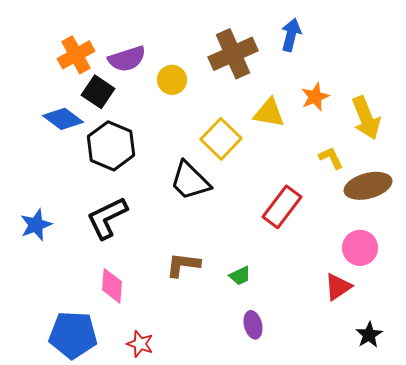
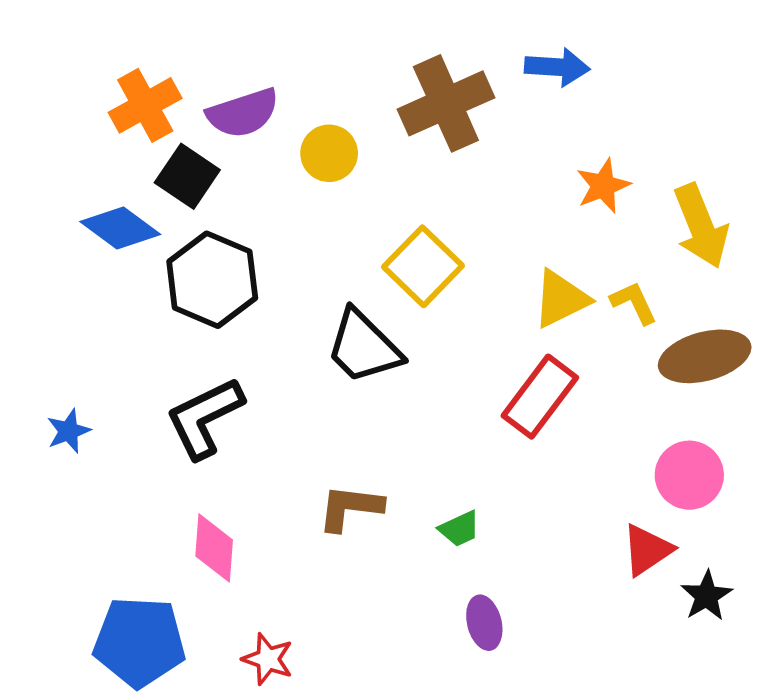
blue arrow: (291, 35) -> (557, 67), turned 80
yellow triangle: (269, 113) -> (561, 299), moved, turned -36
blue star: (36, 225) -> (69, 431), size x0.7
black star: (369, 335) -> (707, 596), moved

